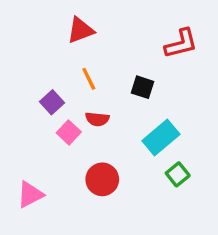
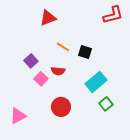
red L-shape: (181, 44) -> (113, 15), moved
orange line: (89, 79) -> (63, 47), moved, turned -32

